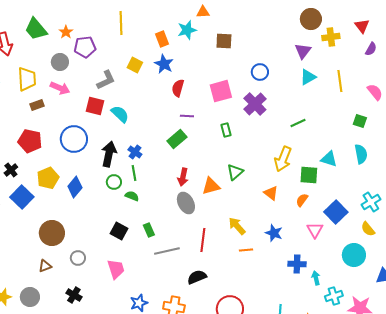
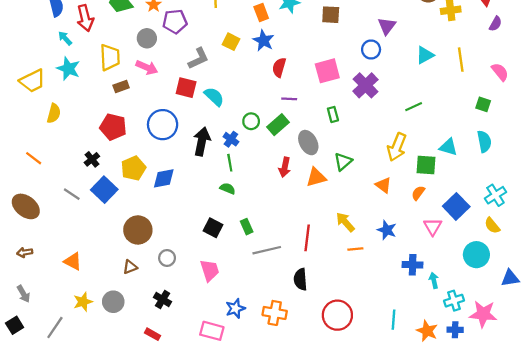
purple triangle: (303, 51) -> (387, 26), moved
green circle: (114, 182) -> (251, 121), moved
blue diamond: (75, 187) -> (164, 178), turned 40
gray ellipse: (186, 203) -> (308, 143), moved
black semicircle: (197, 277) -> (300, 279), turned -72

